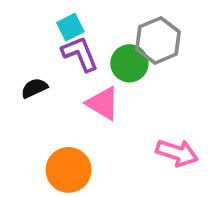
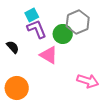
black semicircle: (34, 88) -> (13, 47), turned 72
orange circle: (69, 170) -> (17, 88), moved

